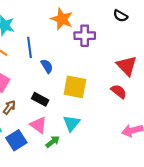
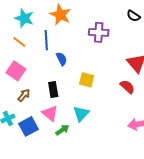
orange star: (62, 19) -> (60, 15), moved
yellow square: (75, 87) -> (87, 80), size x0.7
black rectangle: (40, 99) -> (53, 89), turned 49

